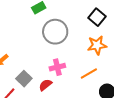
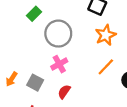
pink cross: (57, 67) -> (59, 64), moved
gray square: (24, 79) -> (35, 83), moved

